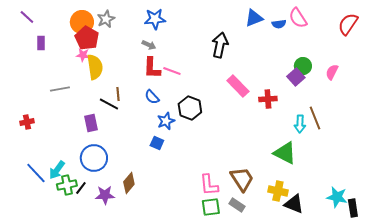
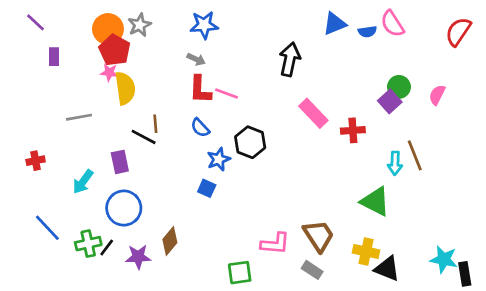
cyan arrow: (57, 170) -> (83, 182), moved
pink L-shape: (209, 185) -> (275, 244), turned -80
green square: (211, 207) -> (240, 273), moved

